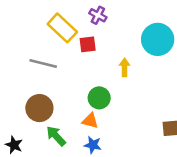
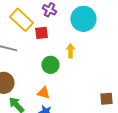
cyan circle: (158, 39) -> (83, 19), moved
green circle: (99, 98) -> (50, 65), moved

